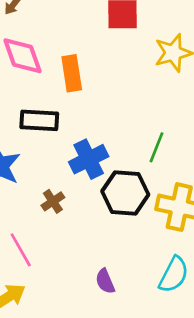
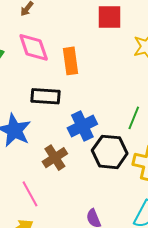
brown cross: (53, 201) -> (55, 158), size x1.4

